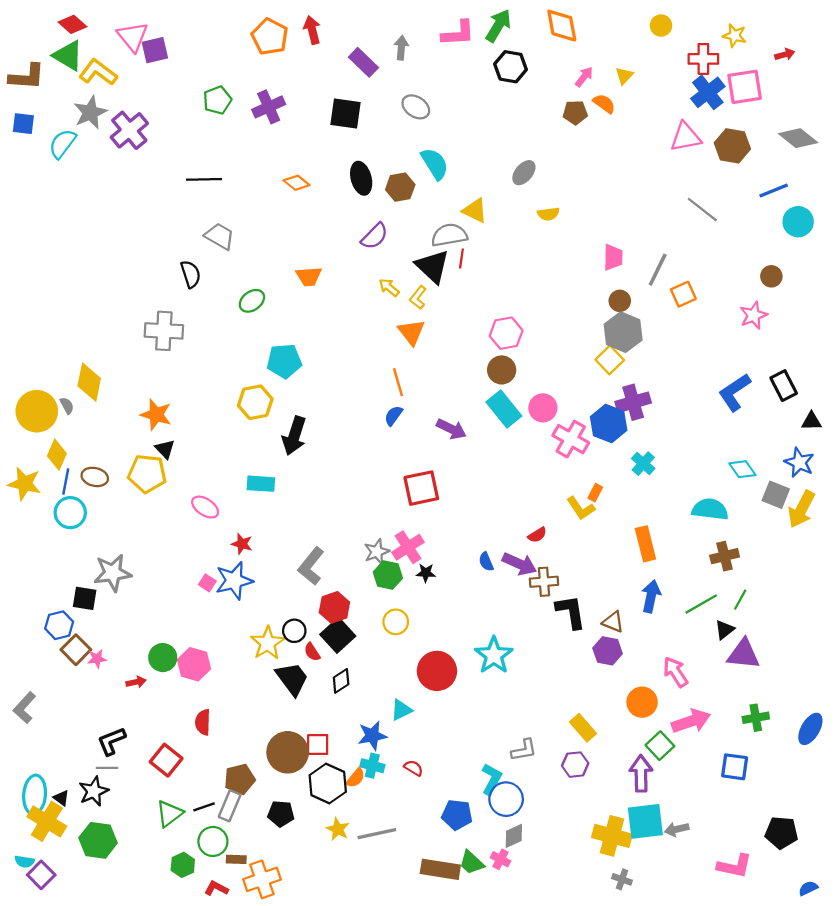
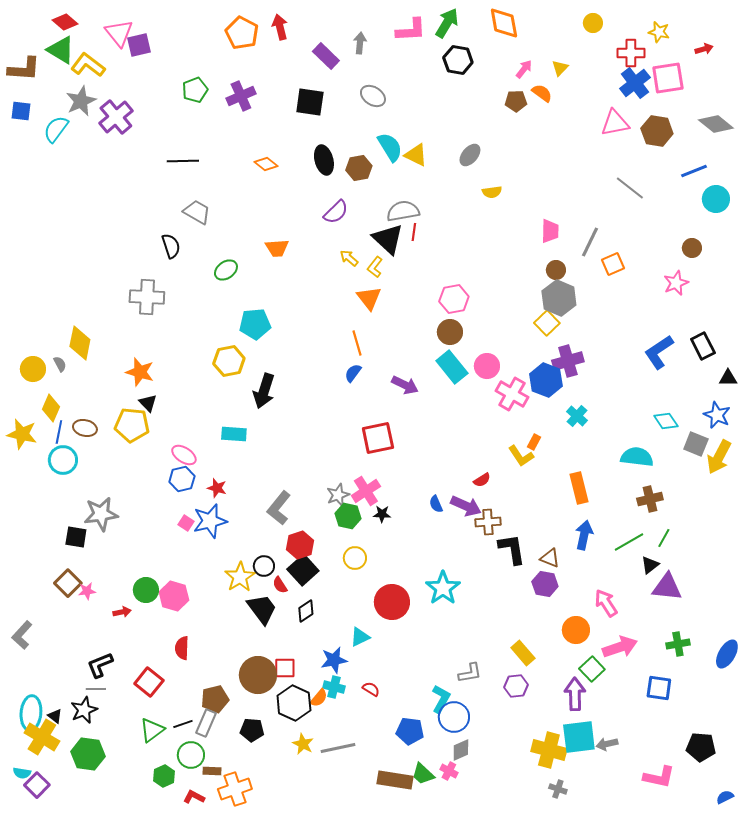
yellow triangle: (475, 211) -> (416, 155), moved
yellow circle: (37, 411) -> (33, 369), size x0.7
blue hexagon: (59, 625) -> (182, 479), moved

